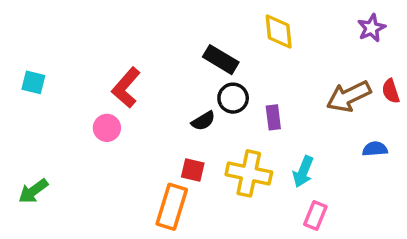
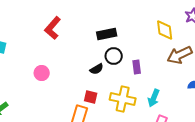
yellow diamond: (279, 32) -> (165, 30), moved
black rectangle: (221, 60) -> (107, 34), turned -42
red L-shape: (126, 88) -> (53, 28), moved

